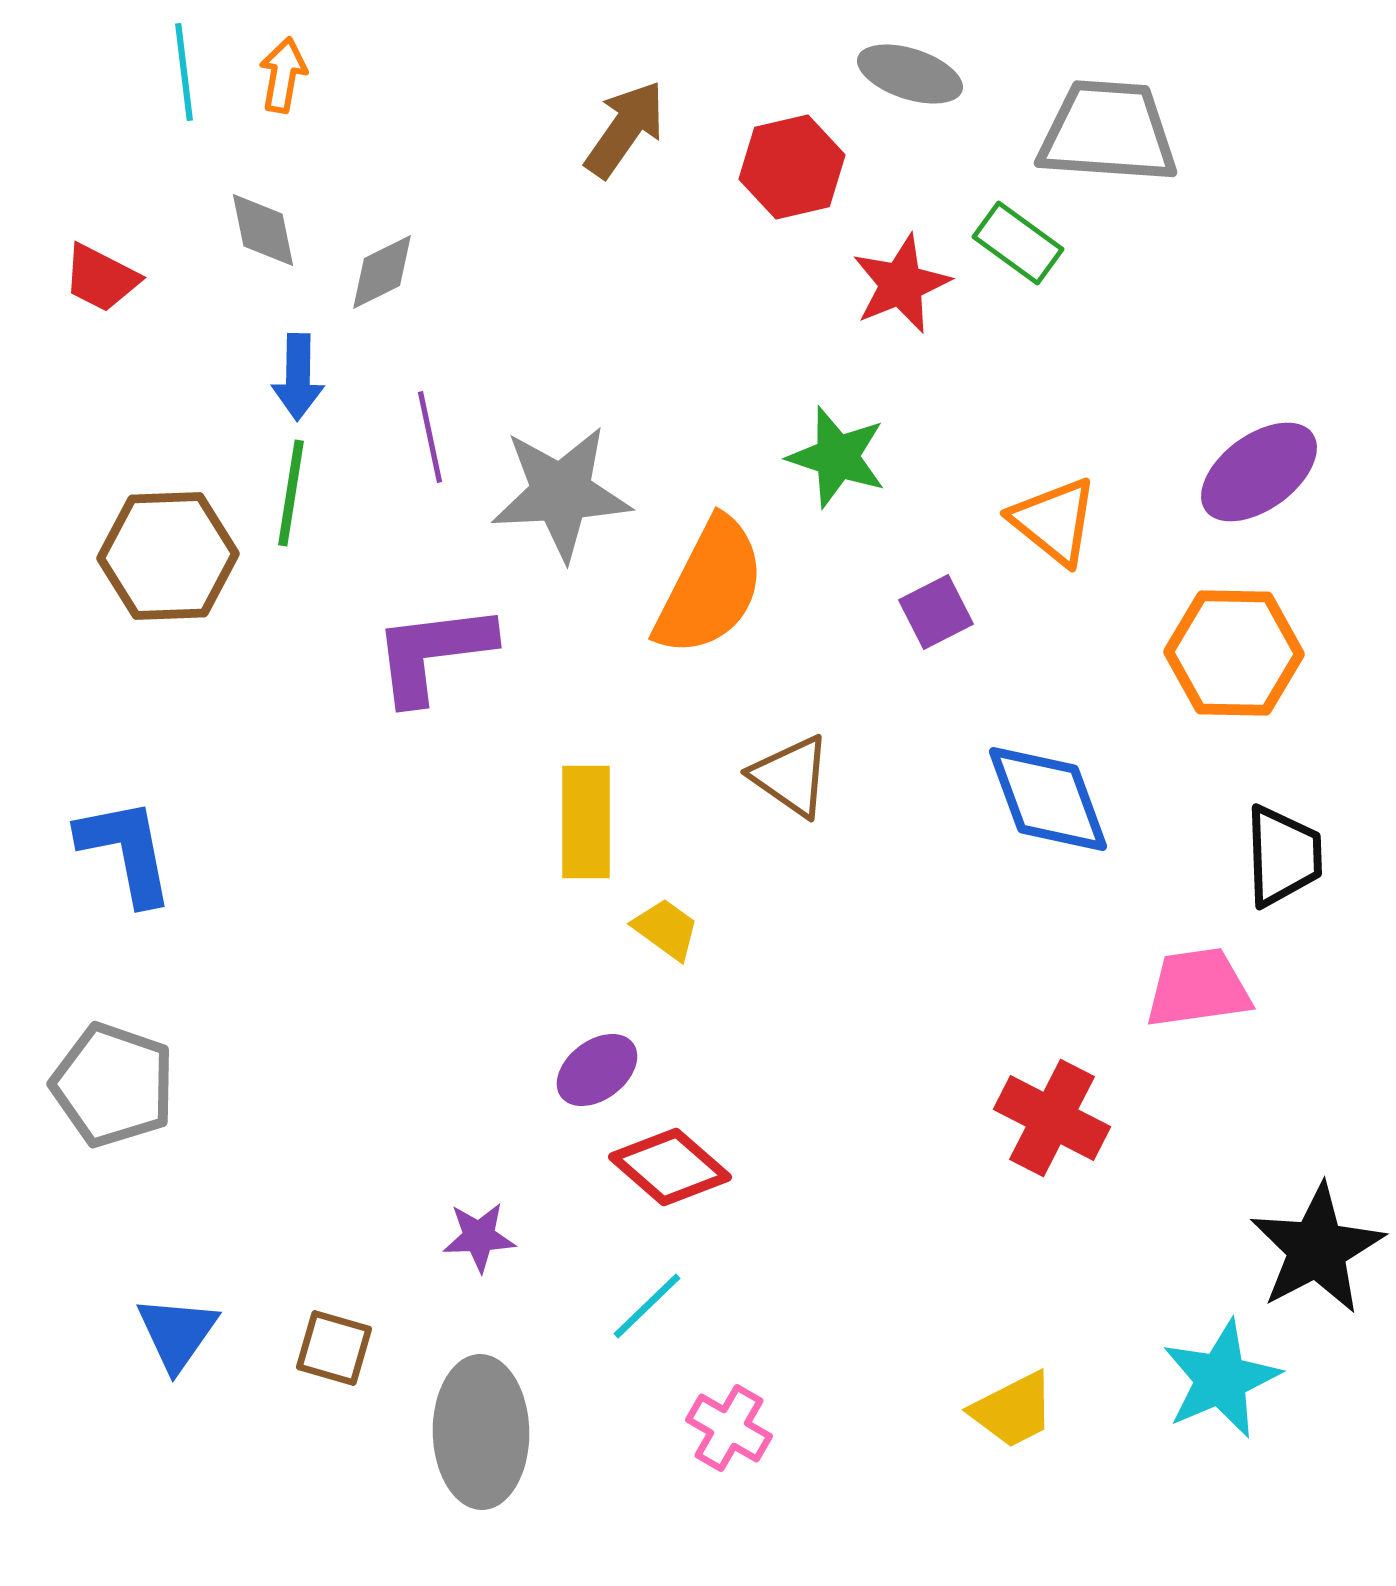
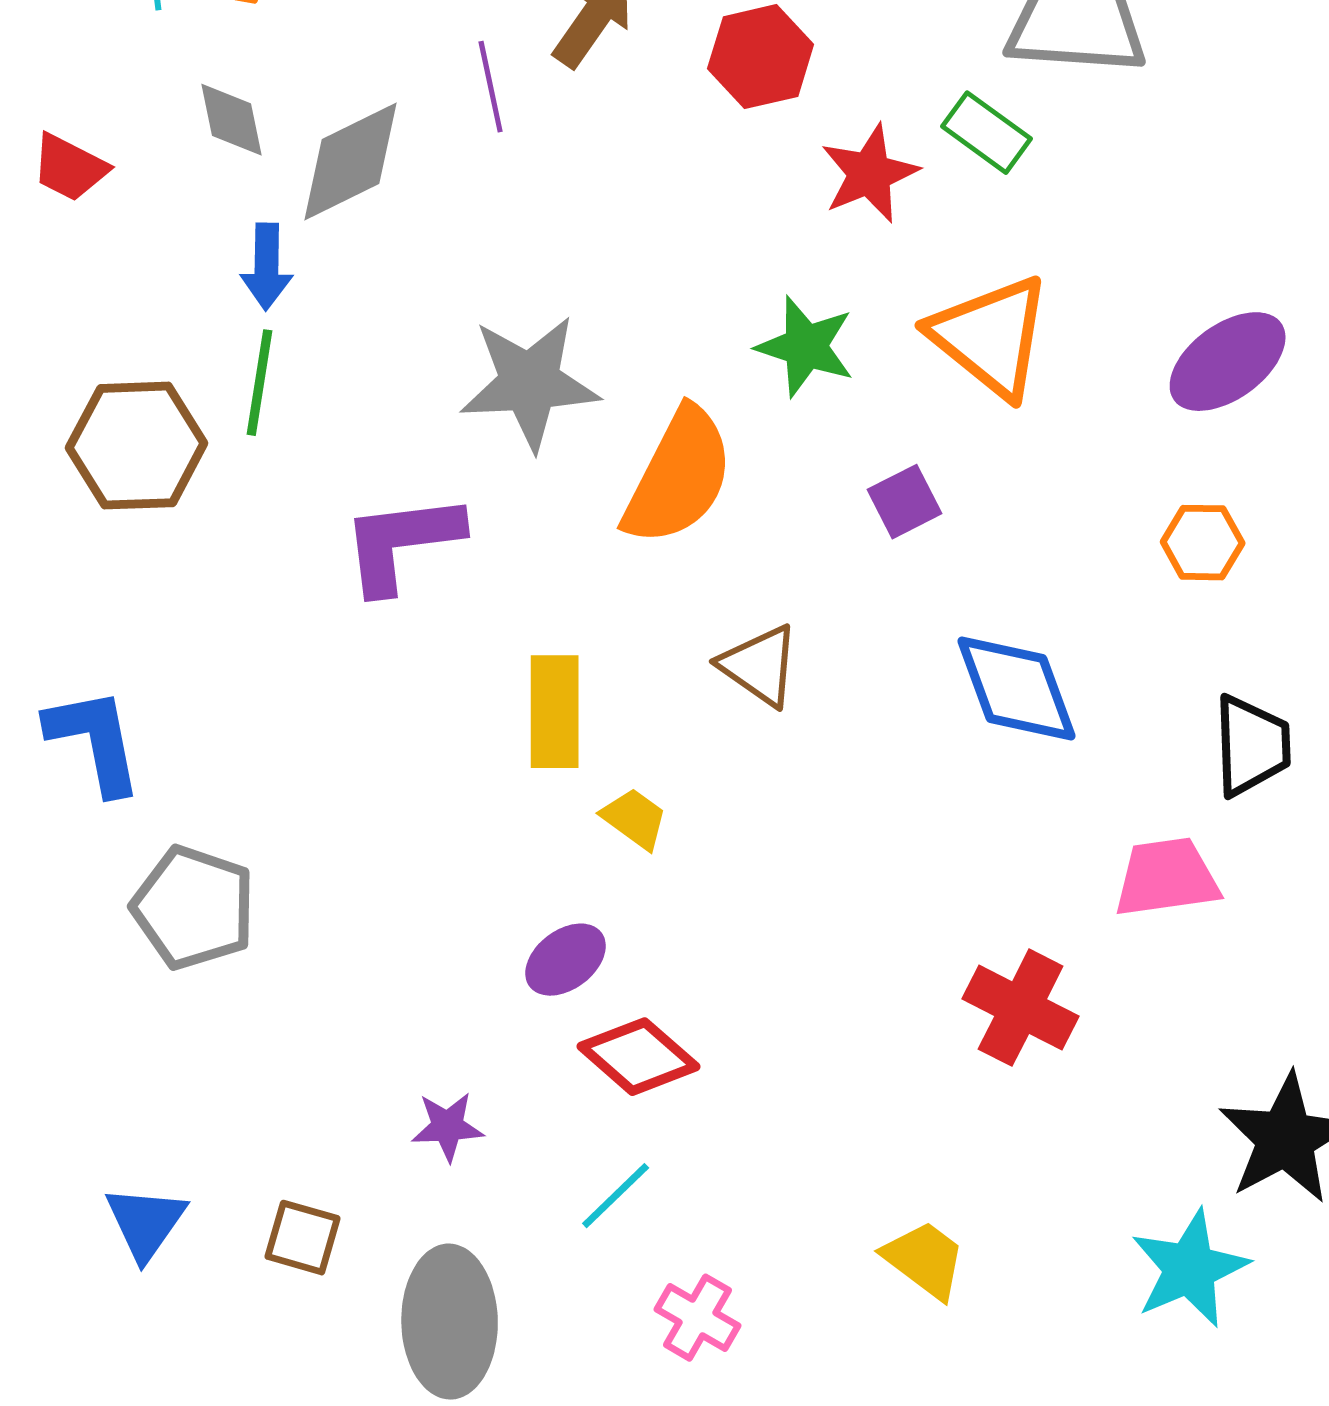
gray diamond: (382, 272) -> (351, 162), size x1.6
purple line: (430, 437) -> (491, 87), moved
orange triangle: (1054, 521) -> (991, 337), moved, size x1.4
orange hexagon: (1234, 653) -> (1203, 543), size x0.6
gray pentagon: (113, 1085) -> (194, 908), moved
yellow trapezoid: (1013, 1410) -> (925, 1260), moved, turned -116

